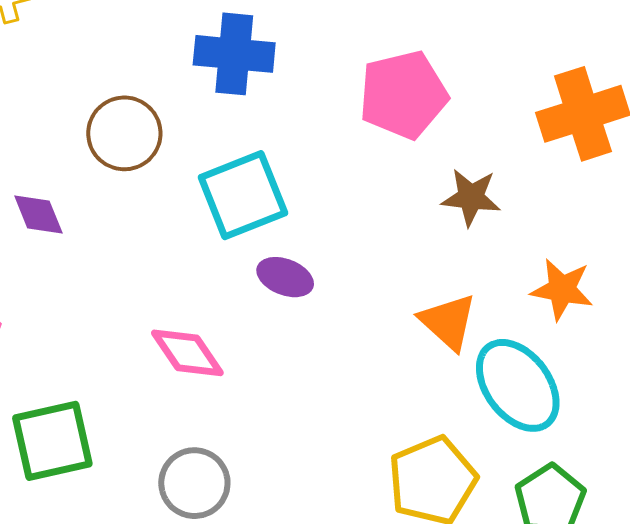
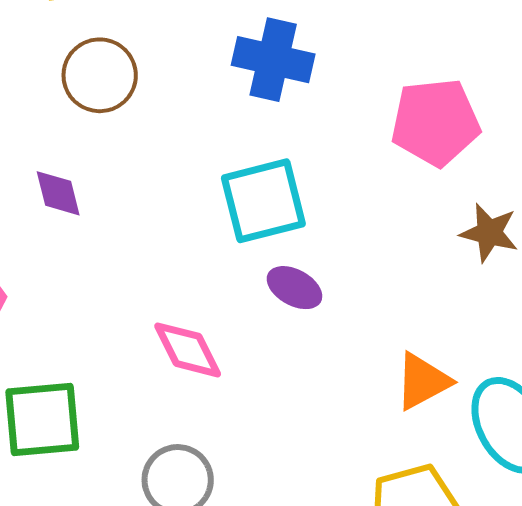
brown circle: (124, 133) -> (100, 75), moved
orange triangle: (448, 322) -> (423, 381), moved, turned 42

